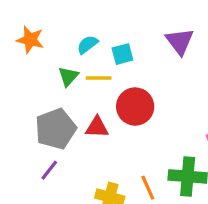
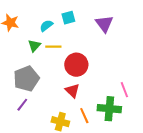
cyan square: (122, 54) -> (68, 18), moved
red triangle: (97, 127) -> (72, 91), moved, turned 42

